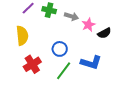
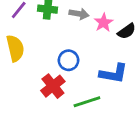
red cross: (32, 64) -> (53, 86), moved
green line: (64, 71) -> (87, 102), moved, turned 42

